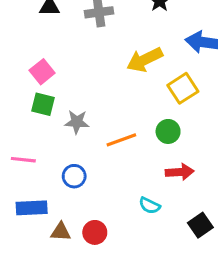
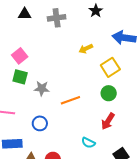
yellow arrow: (145, 60) -> (86, 49), size x0.6
green circle: (168, 131) -> (109, 93), moved
red arrow: (180, 172) -> (108, 121), turned 126

